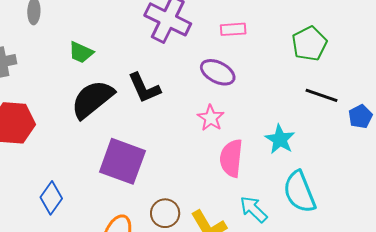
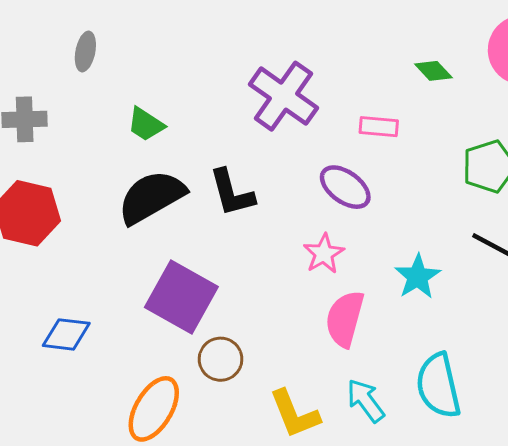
cyan star: (280, 139) -> (418, 277), moved
blue diamond: (51, 198) -> (66, 334), turned 52
brown circle: (165, 213) -> (221, 359), moved

